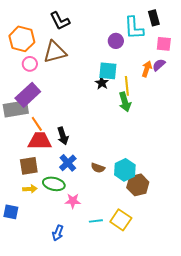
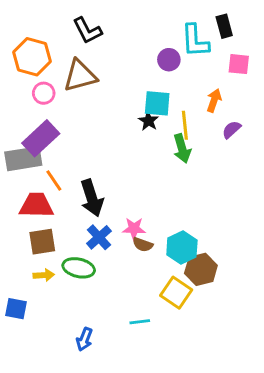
purple semicircle: (159, 65) -> (231, 130), moved
black arrow: (63, 136) -> (92, 198), size x1.4
red trapezoid: (40, 141) -> (36, 205), moved
pink star: (73, 201) -> (134, 229), moved
yellow square: (121, 220) -> (176, 293), moved

